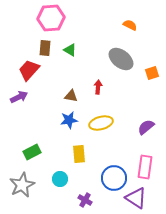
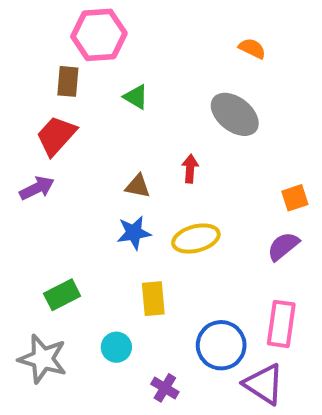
brown rectangle: (45, 48) -> (68, 81), moved
orange square: (152, 73) -> (295, 198), moved
gray star: (22, 185) -> (43, 359), turned -30

